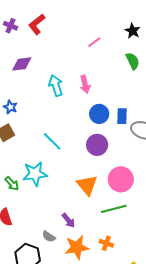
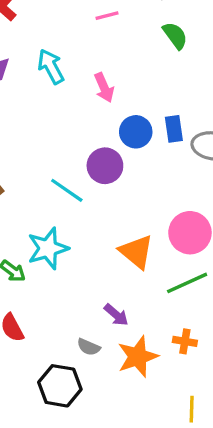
pink line: (94, 42) -> (107, 16), turned 32
cyan arrow: (56, 85) -> (51, 67), moved
purple circle: (97, 145) -> (105, 166), moved

